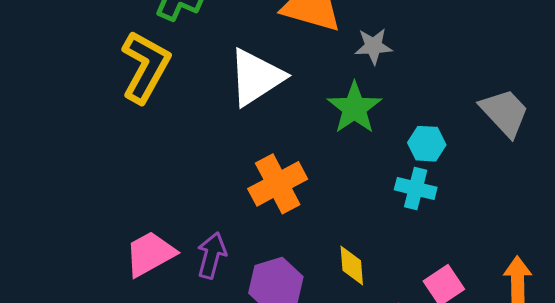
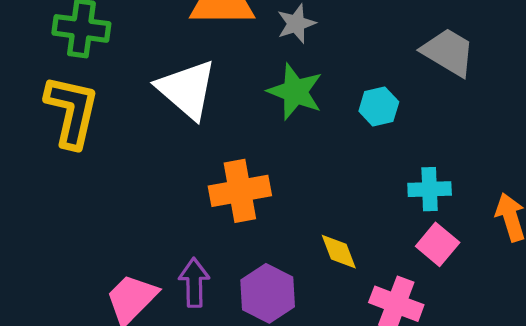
white triangle: (256, 77) -> (187, 89), turned -30
orange cross: (278, 184) -> (240, 191), turned 34
cyan cross: (416, 189) -> (430, 189), moved

